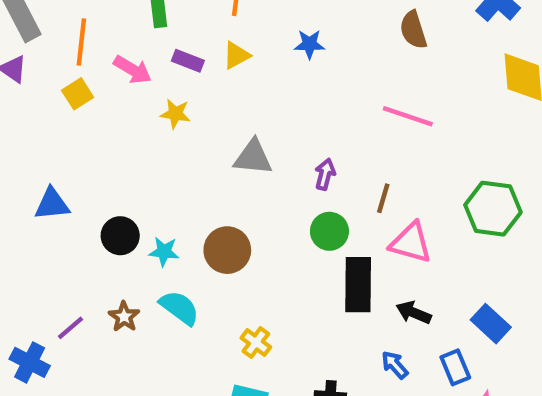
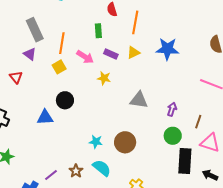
blue star: (309, 44) -> (167, 49), size x1.6
black circle: (120, 236) -> (65, 100), moved

